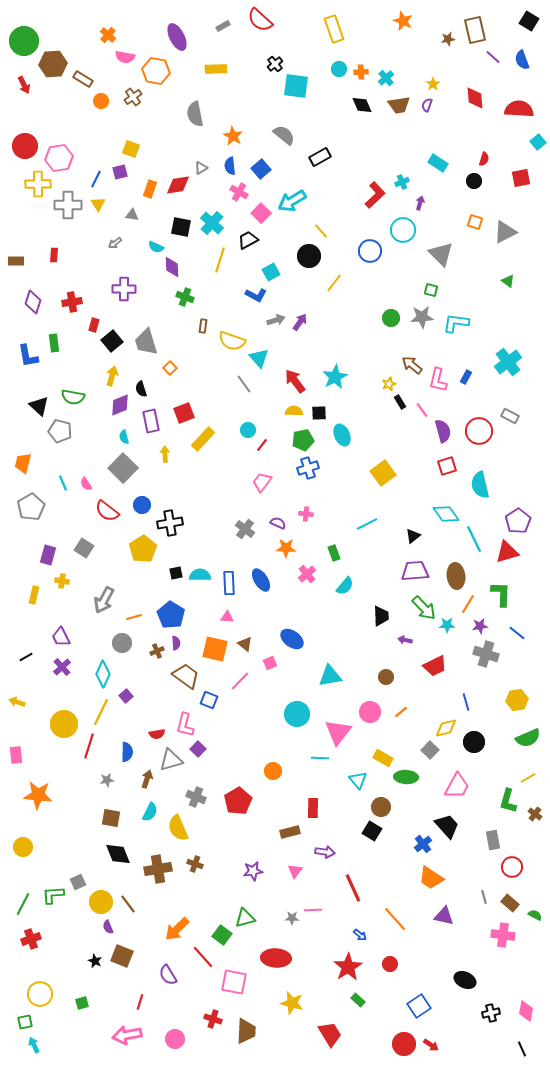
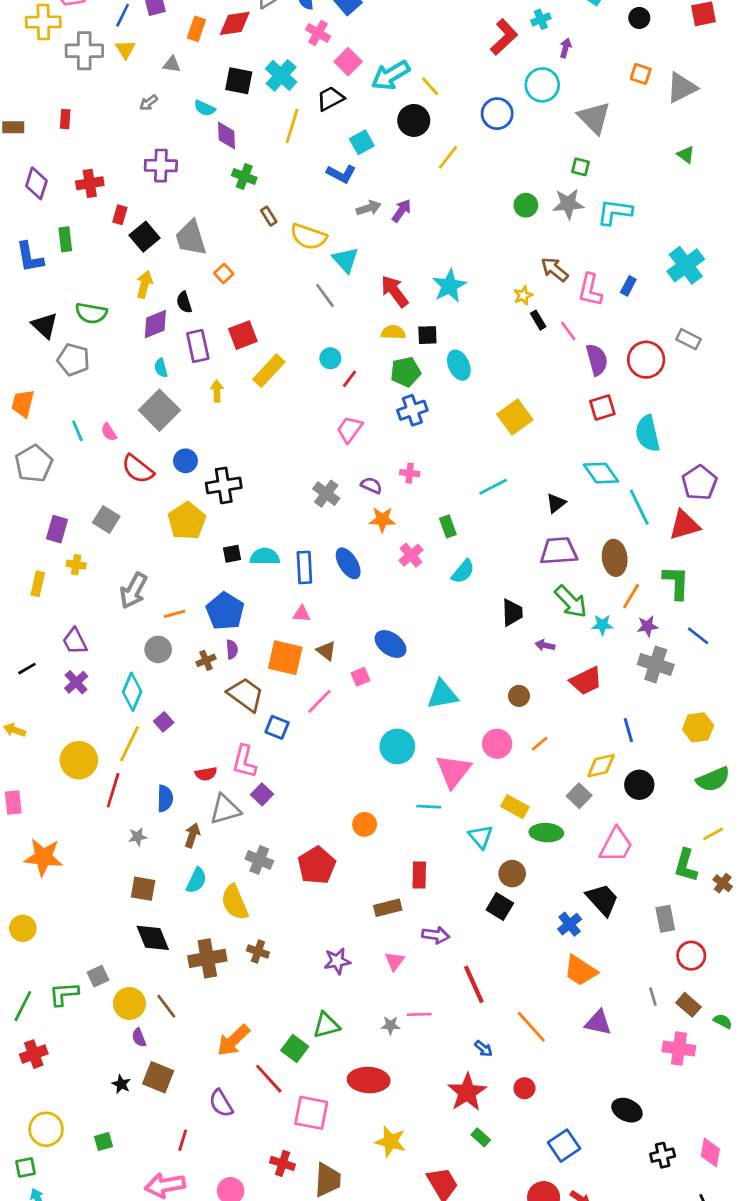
cyan arrow: (292, 201) -> (391, 75), moved
brown rectangle: (203, 326) -> (269, 216), turned -40

